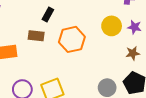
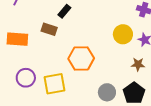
orange hexagon: (72, 39) -> (81, 58), moved

